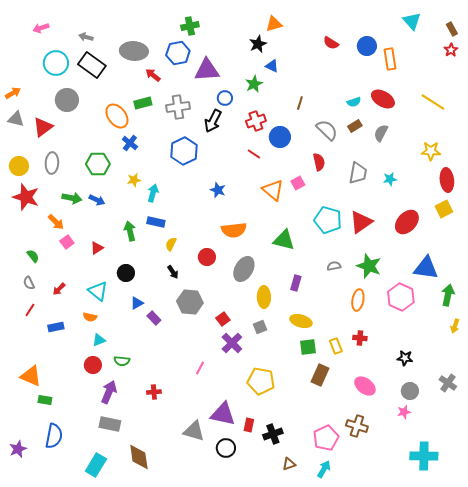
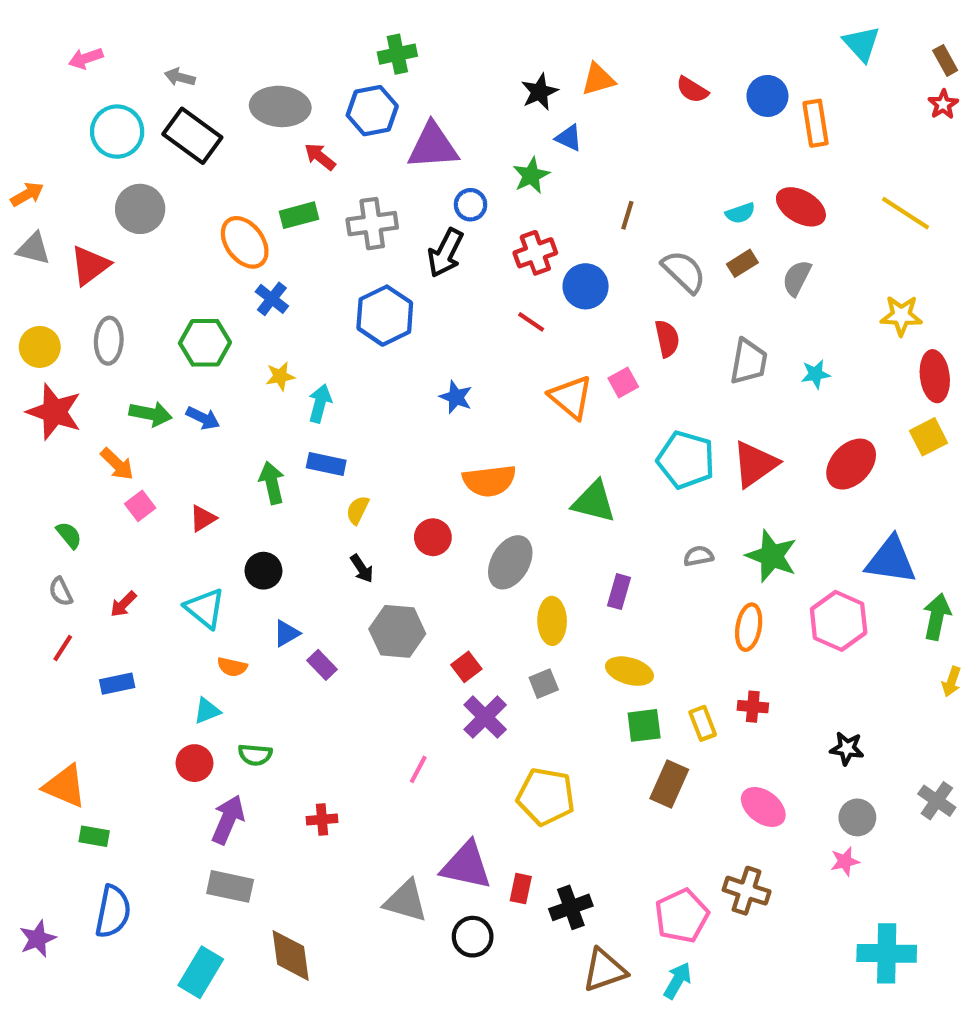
orange triangle: (274, 24) -> (598, 79), moved
orange semicircle: (90, 317) -> (232, 667), moved
brown triangle: (289, 464) -> (604, 970), size x1.6

